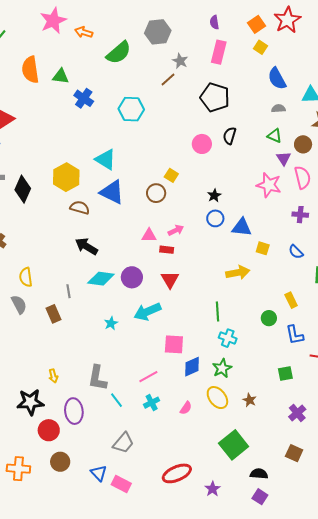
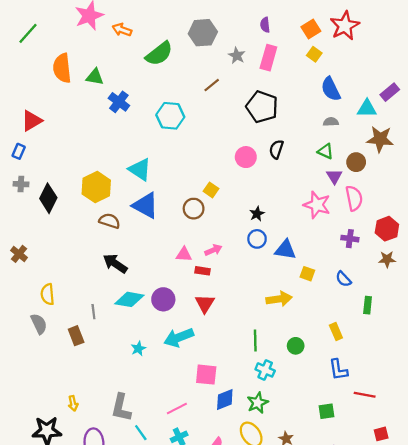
gray star: (180, 61) -> (237, 56), moved
green circle: (269, 318) -> (296, 346), moved

